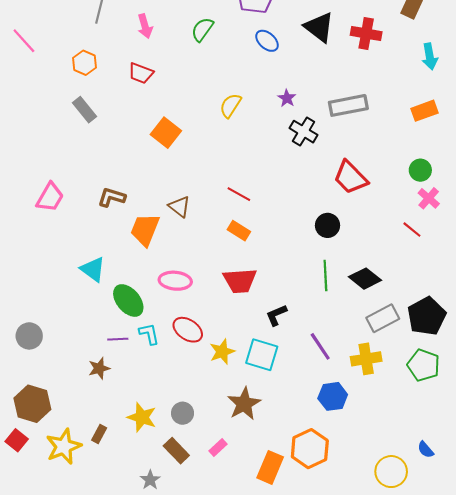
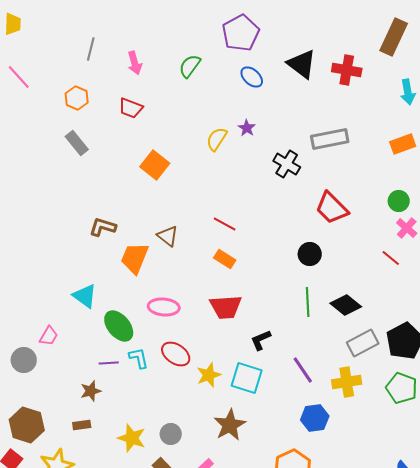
purple star: (287, 98) -> (247, 128), moved
pink trapezoid: (50, 197) -> (49, 336), moved, size x0.7
brown rectangle: (99, 434) -> (82, 425), moved, turned 54

